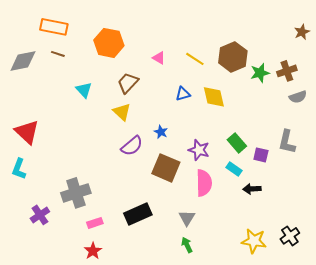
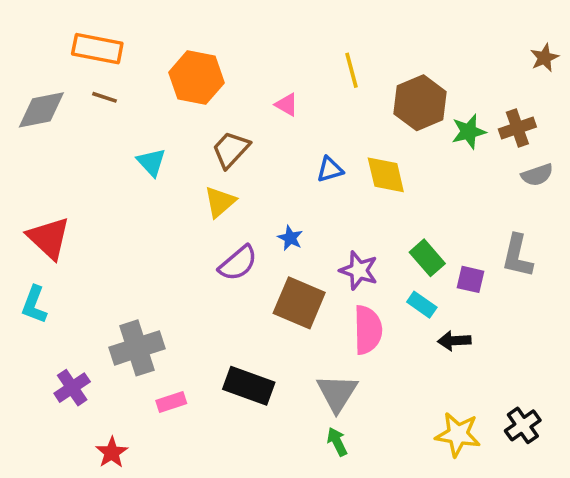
yellow line: (195, 59) -> (352, 70), moved, turned 42
yellow triangle: (122, 112) -> (220, 202), turned 36
black rectangle: (138, 214) -> (249, 386), turned 44
gray triangle: (187, 218) -> (337, 393), size x1.4
red star: (93, 251) -> (112, 452), moved

